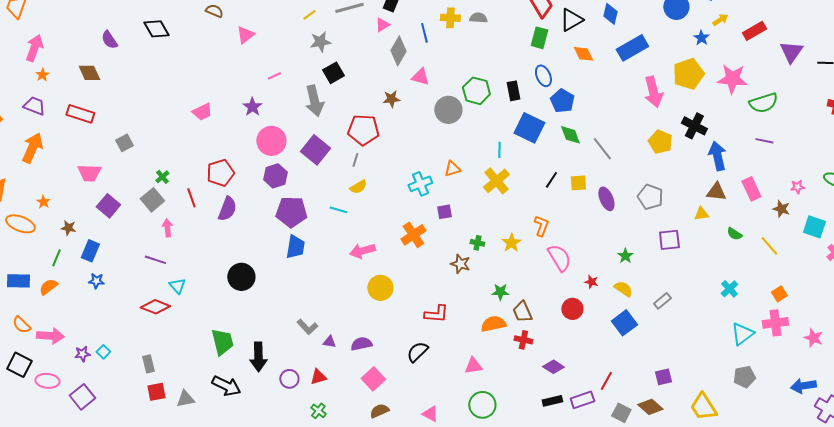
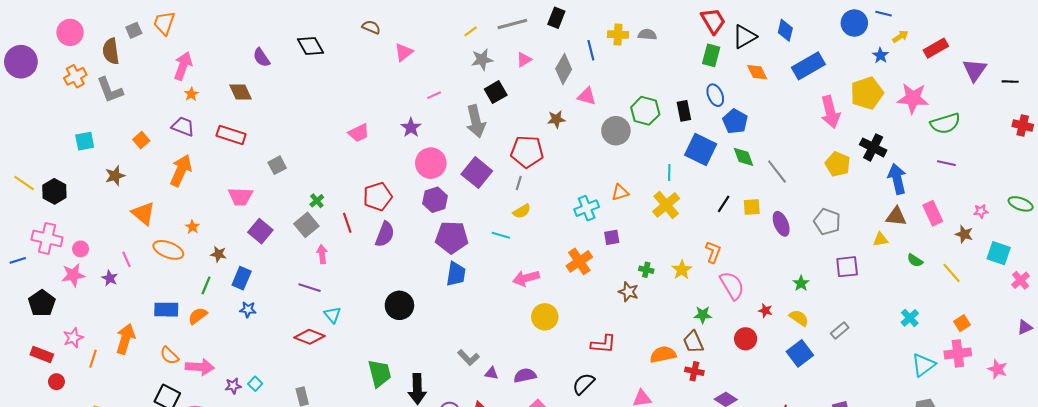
pink triangle: (382, 25) -> (524, 60), moved
green star: (500, 292) -> (703, 315), moved

